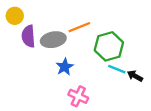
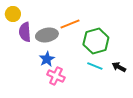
blue star: (65, 67) -> (47, 59), moved
cyan line: (117, 69) -> (95, 66), moved
pink cross: (78, 96) -> (56, 76), moved

